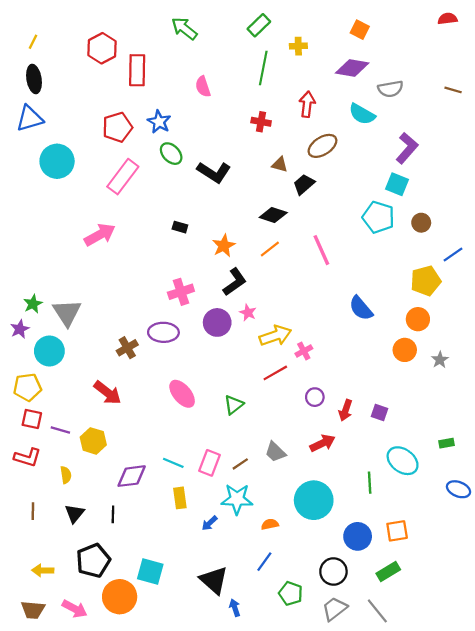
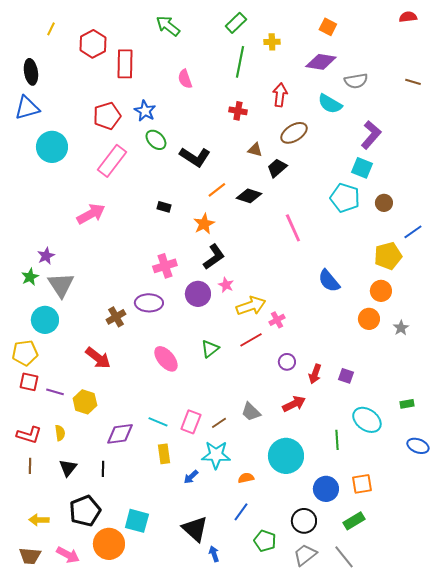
yellow line: (33, 42) -> (51, 29), moved
orange line: (270, 249) -> (217, 190), moved
purple star: (20, 329) -> (46, 256), moved
green triangle: (234, 405) -> (210, 349), moved
red L-shape: (27, 457) -> (29, 435), moved

